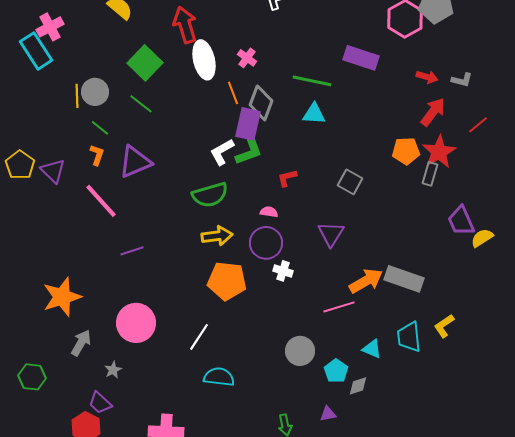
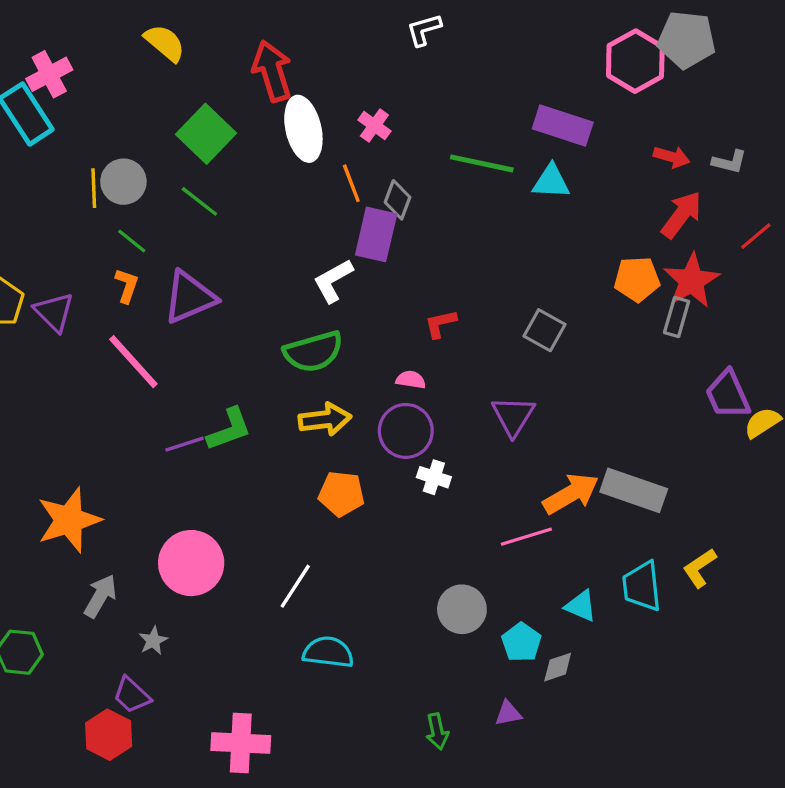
gray diamond: (261, 103) -> (398, 200), size x0.7
cyan triangle: (314, 114) -> (551, 182), moved
green L-shape: (249, 152) -> (229, 429), moved
orange pentagon: (227, 281) -> (341, 494), size x0.7

